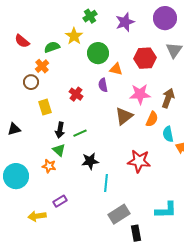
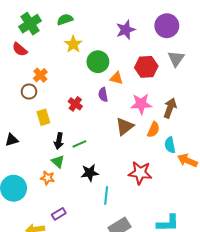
green cross: (90, 16) -> (30, 24), moved, size x1.5
green semicircle: (52, 47) -> (65, 20), moved

